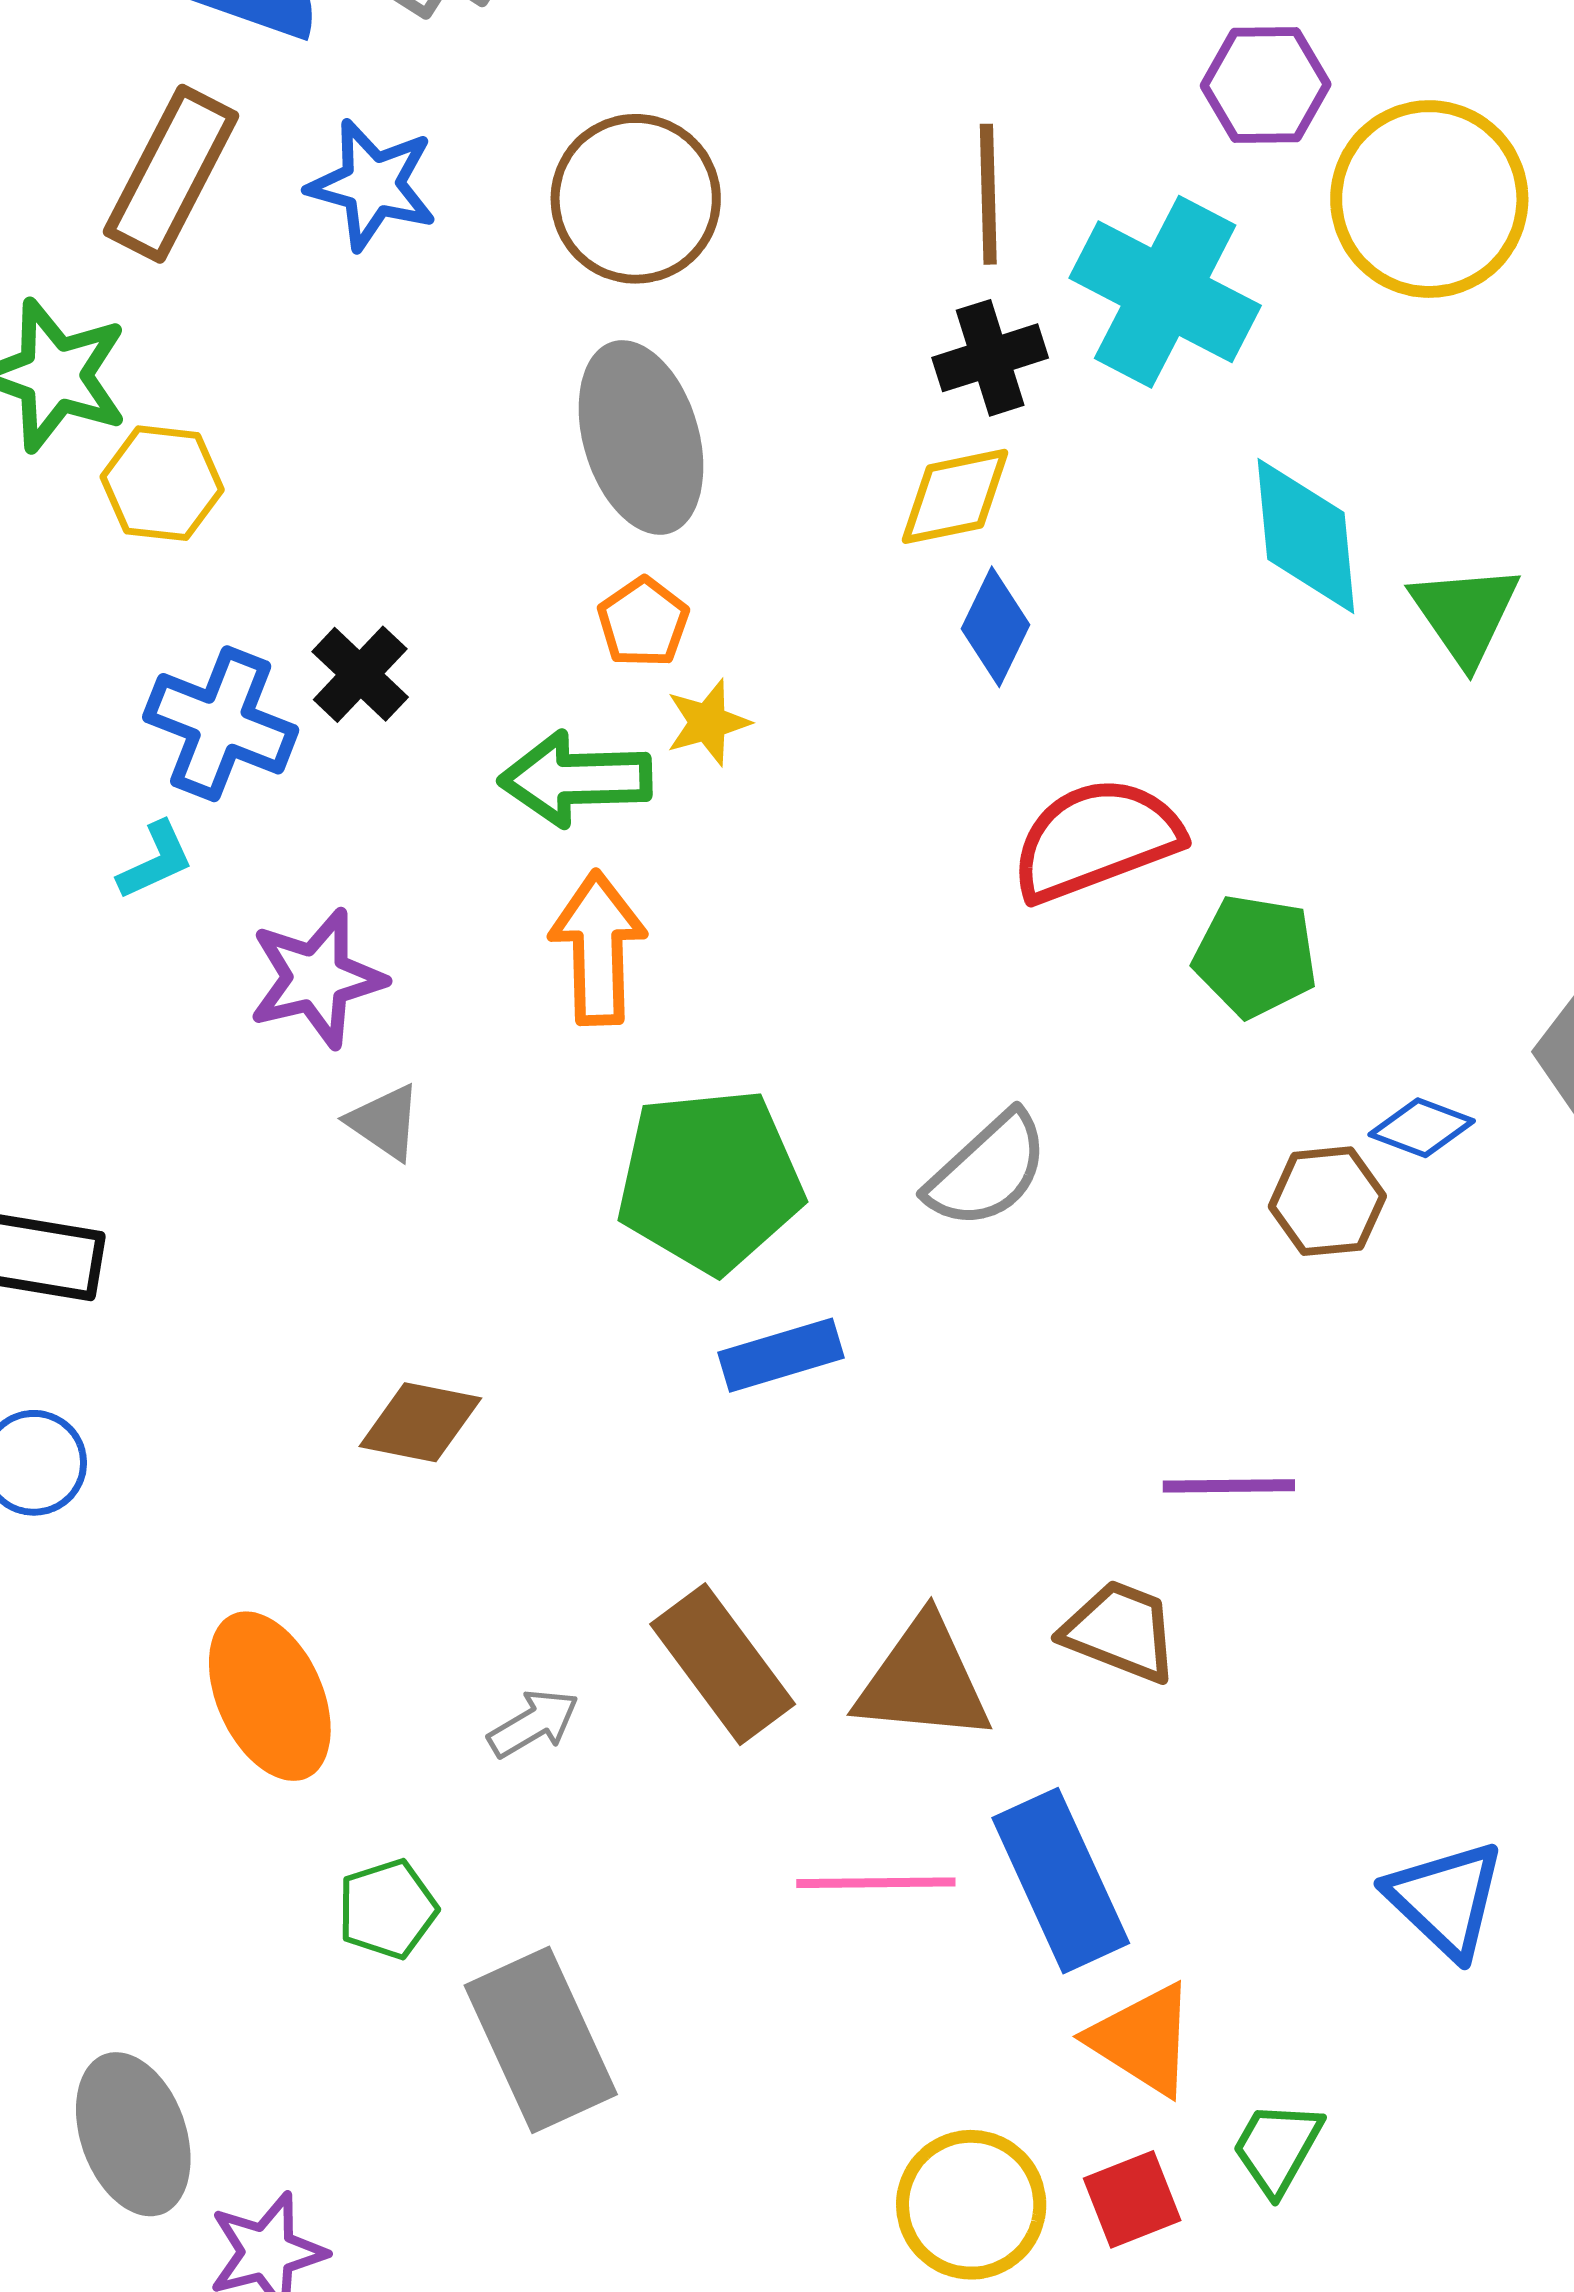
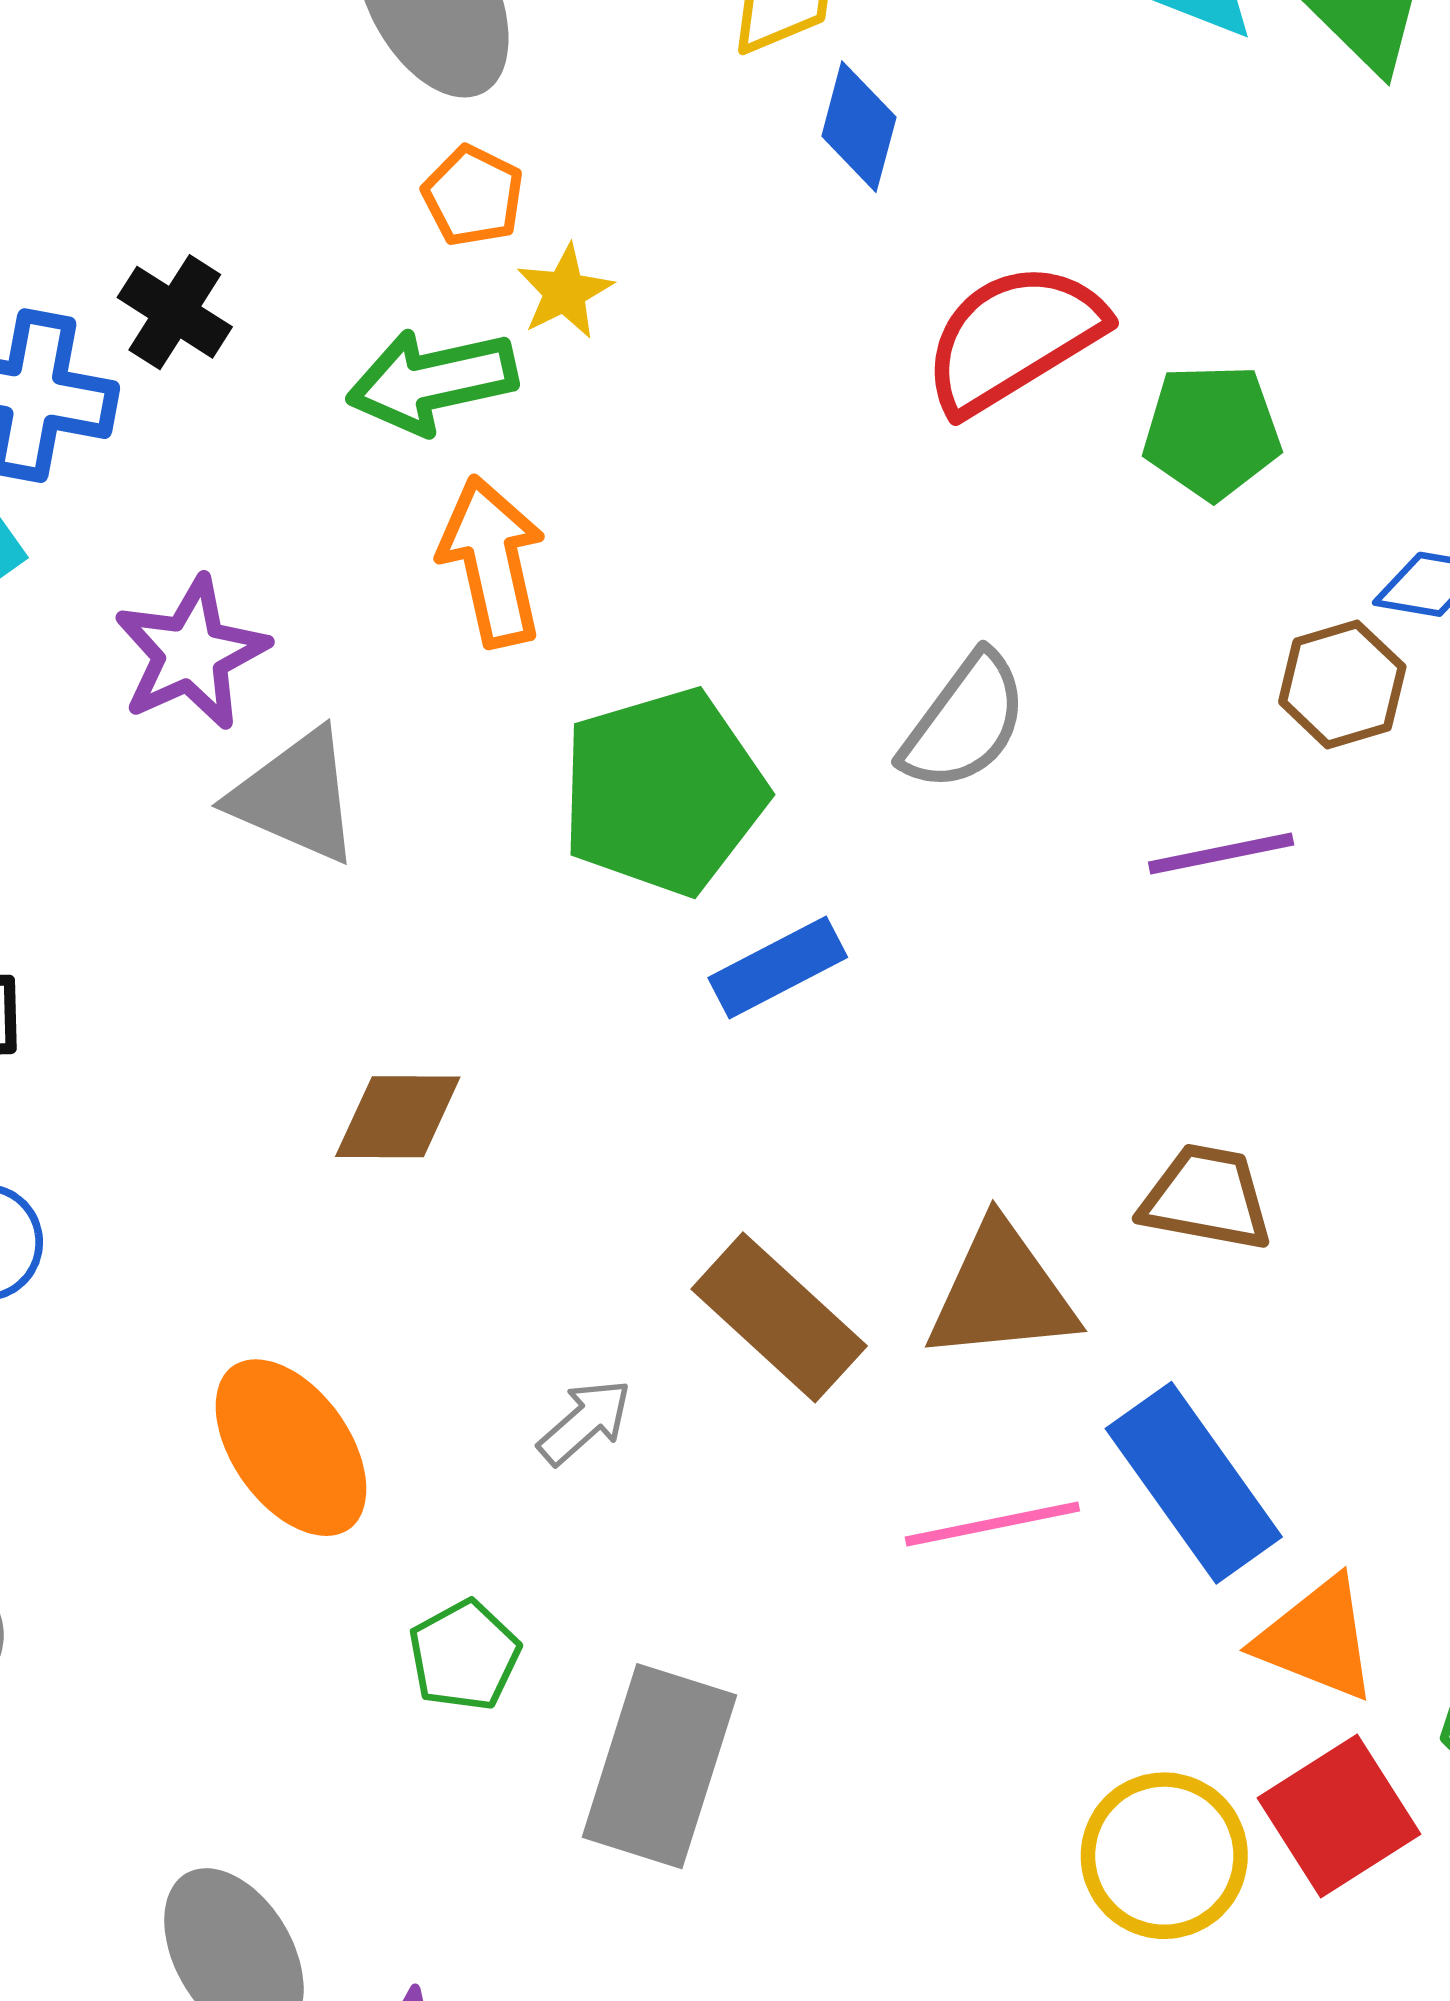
gray triangle: (385, 1122) -> (296, 796), size x1.6
purple line: (1229, 1486) -> (1221, 853), moved
gray rectangle: (541, 2040) -> (659, 1766), turned 53
red square: (1132, 2199) -> (1339, 1816), size x1.4

